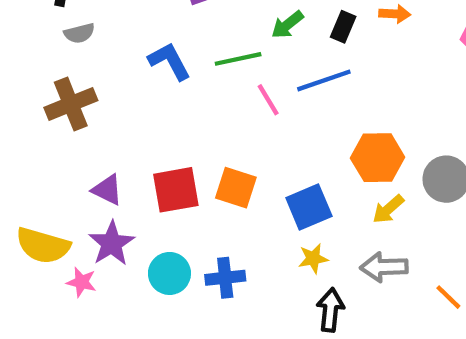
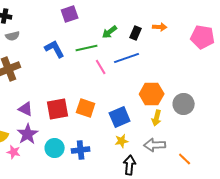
yellow arrow: (388, 209) -> (157, 118), turned -35

